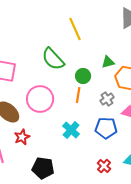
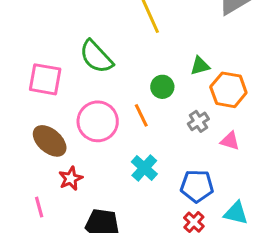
green semicircle: (53, 59) -> (96, 57), moved
orange line: (78, 95) -> (141, 115), moved, turned -35
blue pentagon: (106, 128) -> (197, 186), moved

